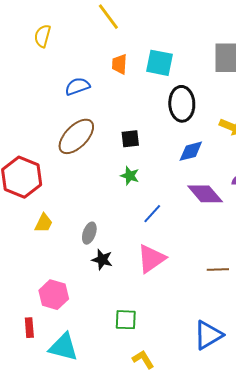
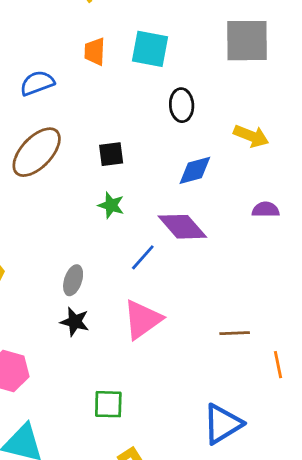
black ellipse: (182, 104) -> (182, 105), size x0.7
purple diamond: (205, 194) -> (182, 227), moved
gray ellipse: (89, 233) -> (73, 280), moved

